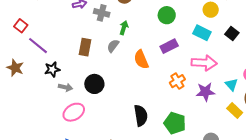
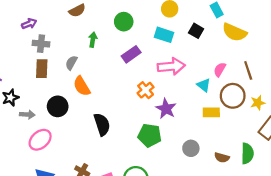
gray cross: (102, 13) -> (41, 44), moved
green arrow: (124, 28) -> (93, 40), moved
orange semicircle: (141, 59) -> (82, 86), moved
purple star: (206, 92) -> (166, 109), moved, turned -30
yellow rectangle: (235, 110) -> (211, 112), turned -35
black semicircle: (141, 115) -> (102, 124), moved

